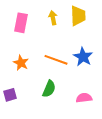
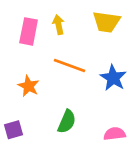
yellow trapezoid: (78, 16) -> (106, 22), turned 100
yellow arrow: (53, 18) -> (59, 25), moved
orange line: (56, 60) -> (70, 66), moved

